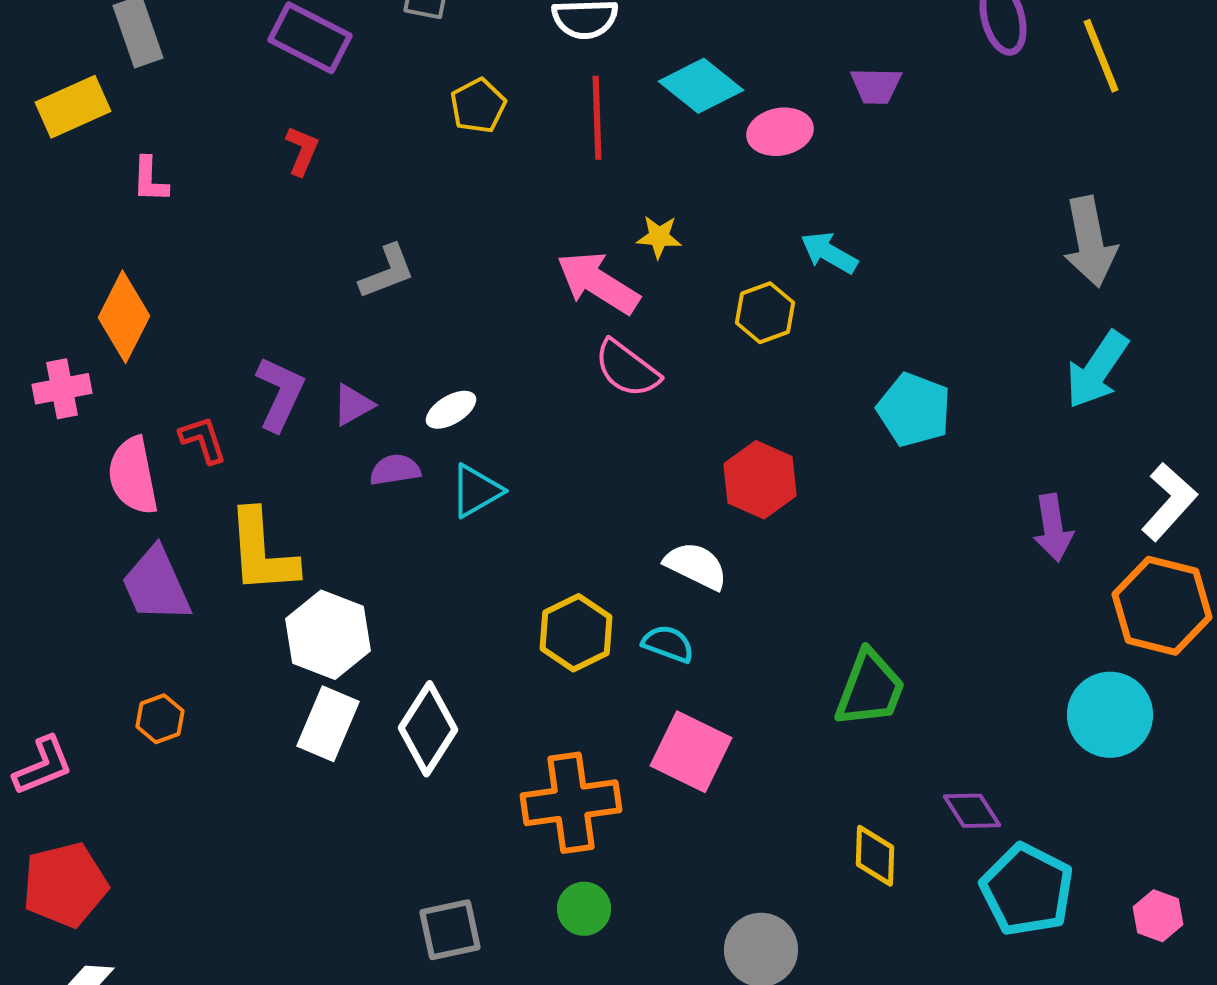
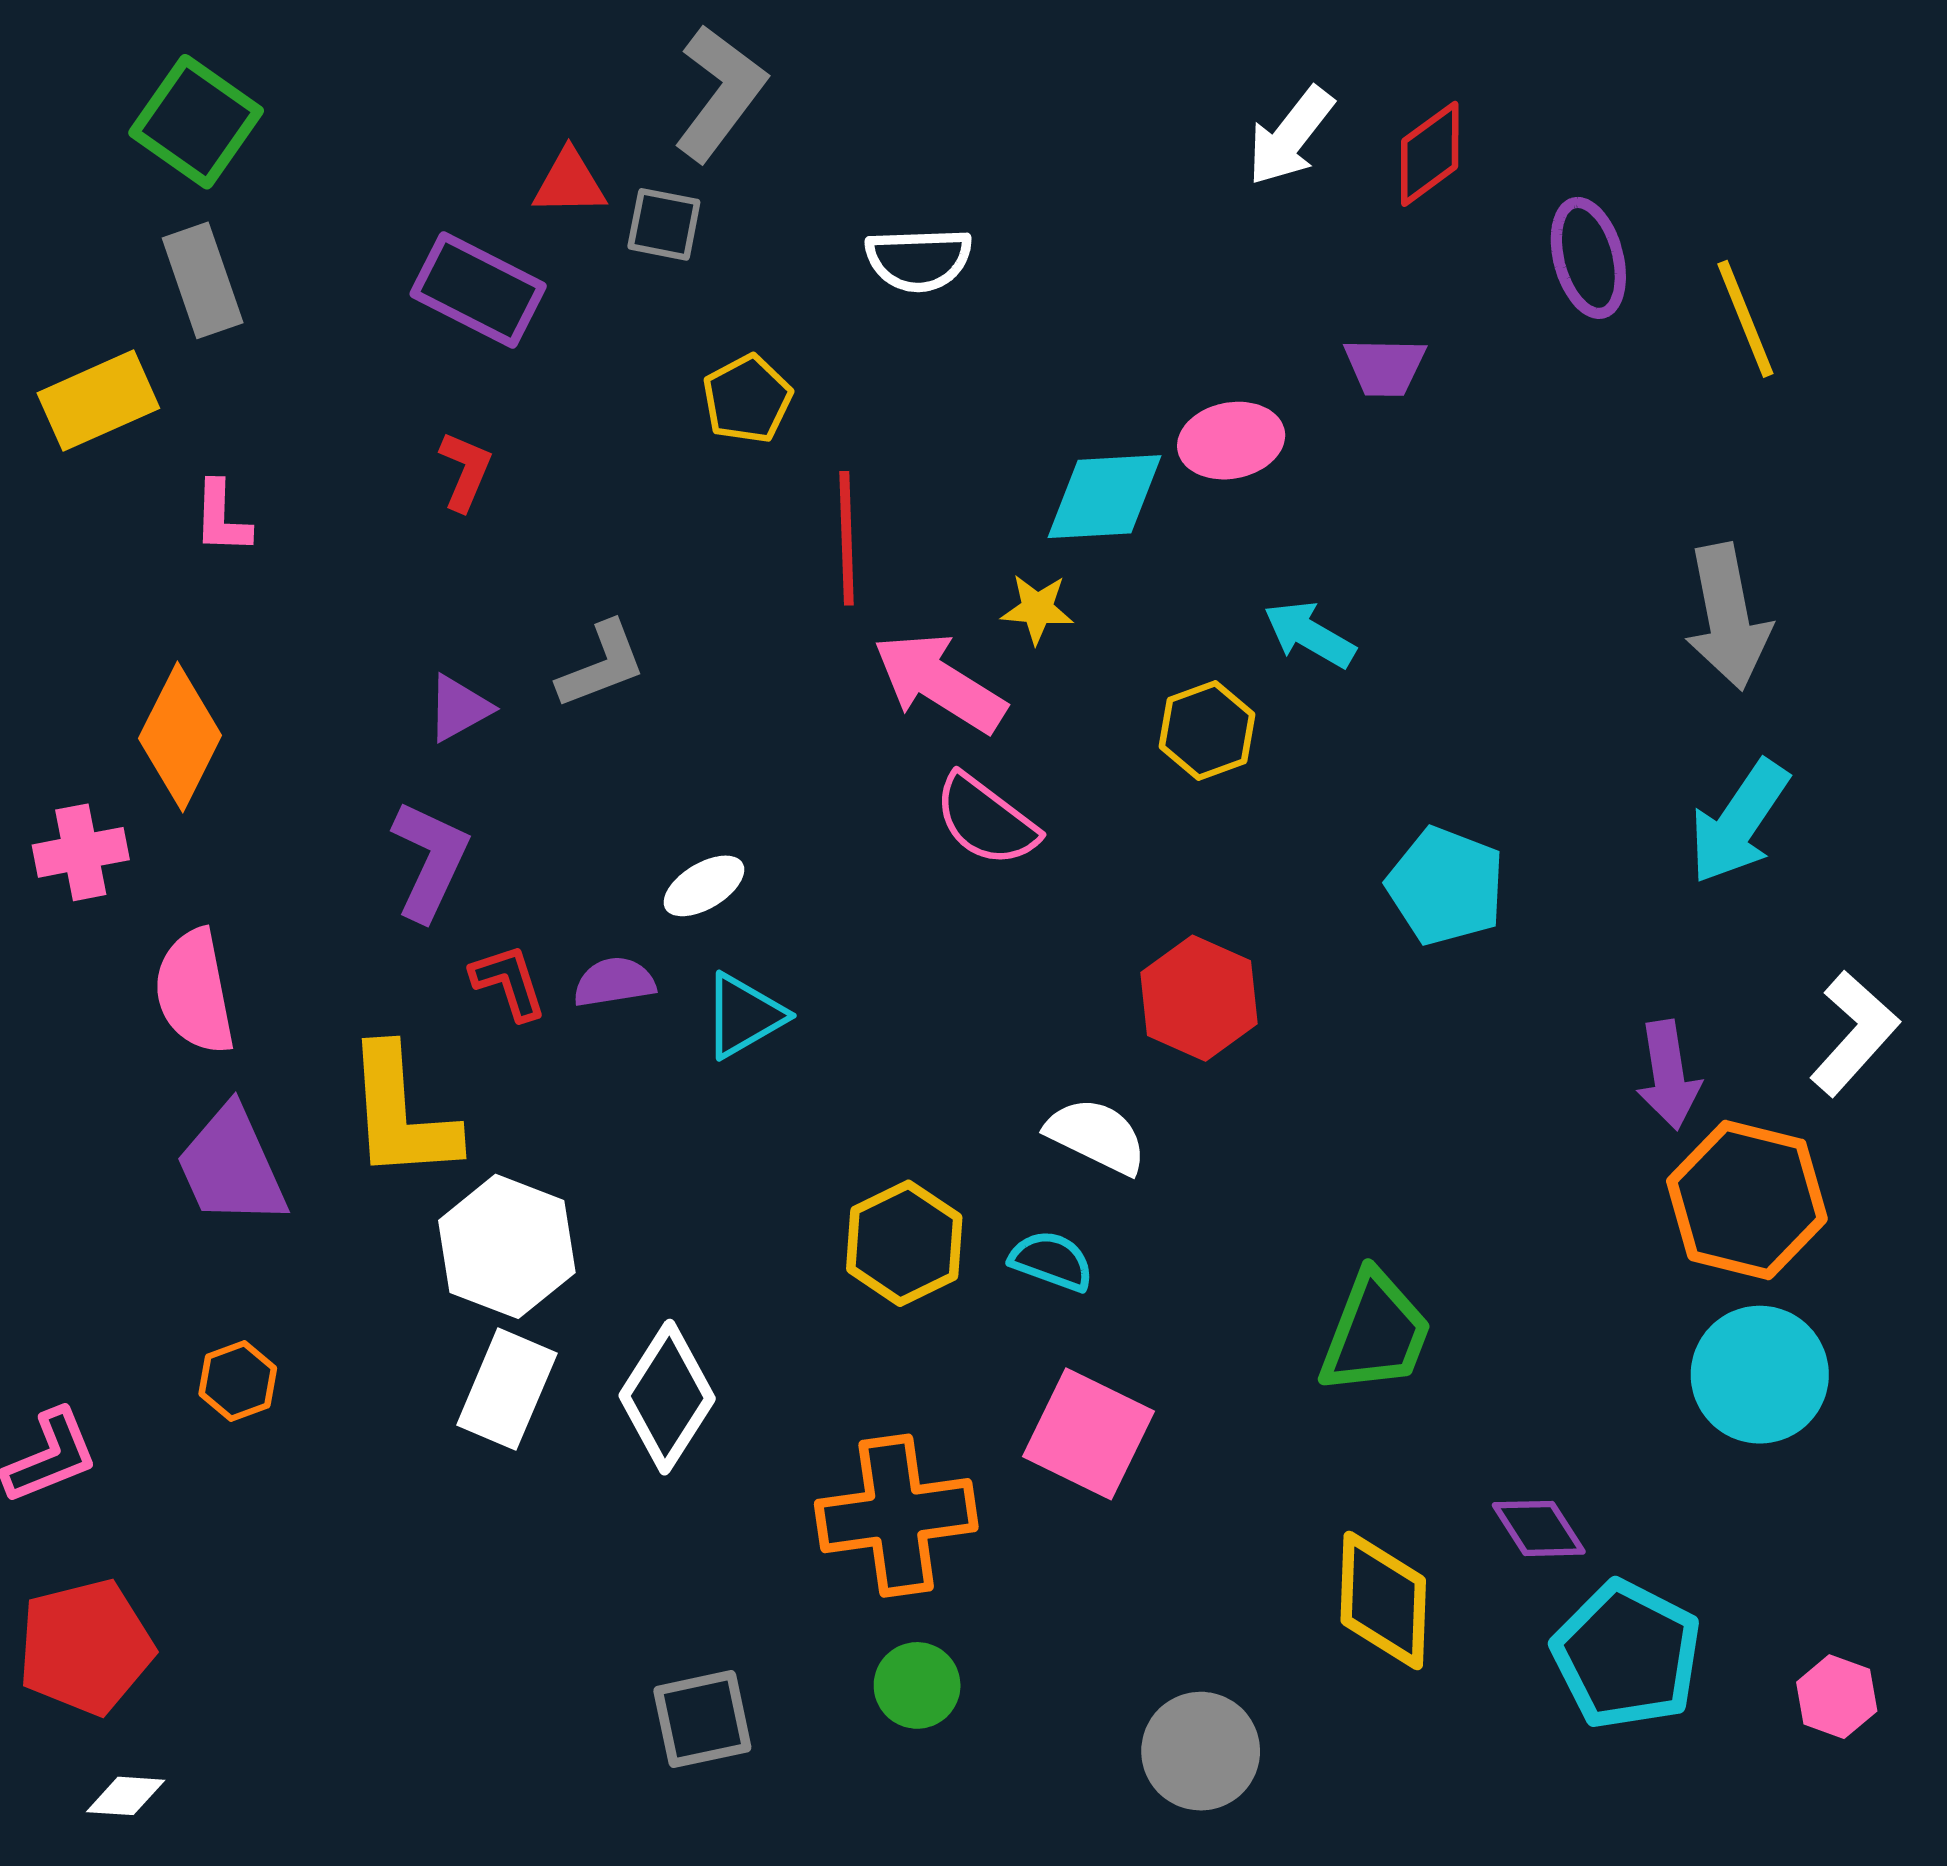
cyan diamond: (701, 86) -> (1105, 497), moved, turned -42
red line: (597, 118) -> (847, 538), moved
purple triangle: (353, 405) -> (459, 708), moved
red L-shape: (203, 440) -> (509, 982), moved
orange hexagon: (1162, 606) -> (1747, 1200), moved
yellow diamond: (875, 856) -> (1383, 1600), size x1.4

